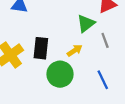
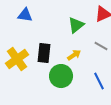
green triangle: (86, 23) -> (76, 25), moved
gray line: (105, 40) -> (101, 46), turned -40

